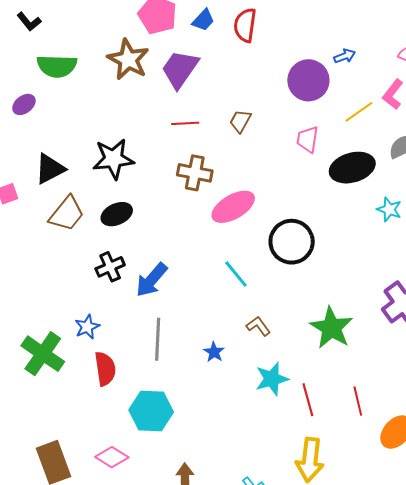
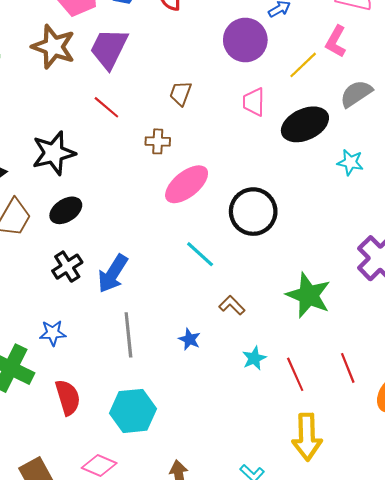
red line: (185, 123) -> (106, 107), moved, turned 52
brown cross: (195, 173) -> (158, 141), moved, size x0.7
blue star: (87, 327) -> (53, 333), turned 30
red semicircle: (105, 369) -> (68, 397), moved
cyan star: (272, 379) -> (254, 358), size x0.7

